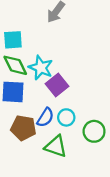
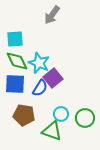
blue semicircle: (45, 117) -> (40, 88), moved
cyan circle: (66, 117) -> (61, 114), moved

